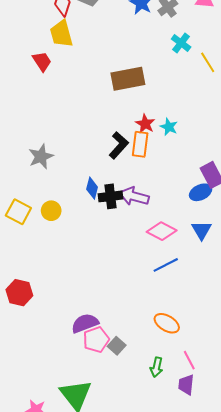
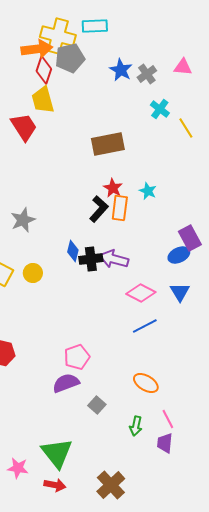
red trapezoid: (42, 61) -> (24, 127), size x1.4
red star: (145, 124) -> (113, 188), moved
pink pentagon: (96, 340) -> (77, 357), moved

